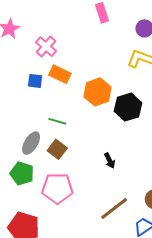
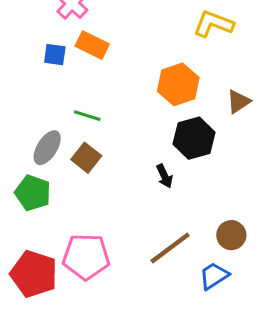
orange hexagon: (97, 92) -> (178, 84), moved
black hexagon: (128, 107) -> (194, 138), moved
pink pentagon: (57, 188) -> (86, 257), moved

